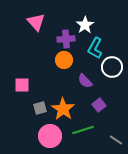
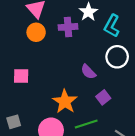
cyan L-shape: (95, 48) -> (112, 26), moved
orange circle: (64, 60) -> (36, 32), moved
gray square: (40, 108) -> (14, 122), moved

